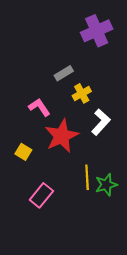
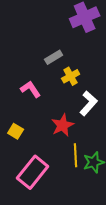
red star: (62, 136) -> (63, 125), moved, size x0.7
pink rectangle: (41, 195) -> (33, 172), size x1.4

